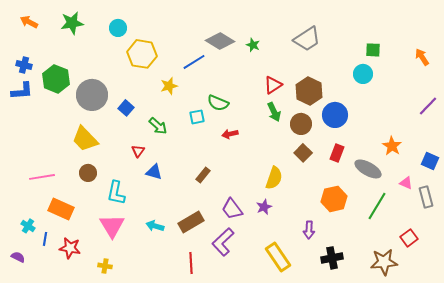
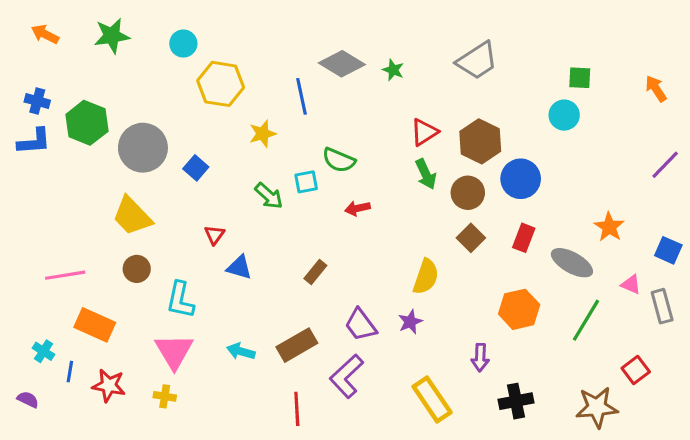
blue line: (194, 62) -> (301, 96), turned -70
green arrow: (158, 126) -> (269, 196), moved
yellow cross: (105, 266) -> (165, 396), moved

